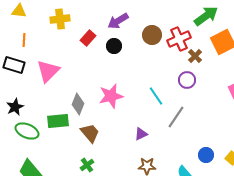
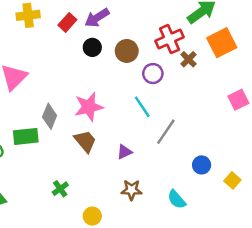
brown circle: (152, 35) -> (127, 51), moved
red rectangle: (88, 38) -> (67, 22), moved
purple circle: (187, 80) -> (153, 74), moved
brown trapezoid: (90, 133) -> (85, 141), moved
blue circle: (206, 155) -> (202, 165), moved

